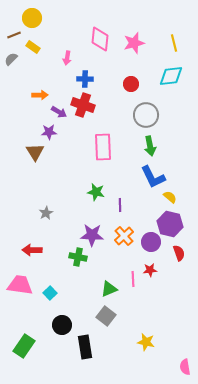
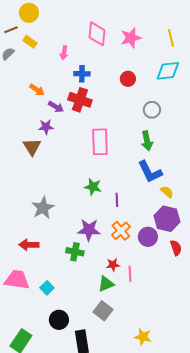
orange arrow: (40, 95) -> (37, 90), turned 35
gray circle: (146, 115) -> (152, 110), moved, size x0.7
gray star: (46, 213) -> (43, 208), size x1.6
red star: (150, 270) -> (113, 265), moved

